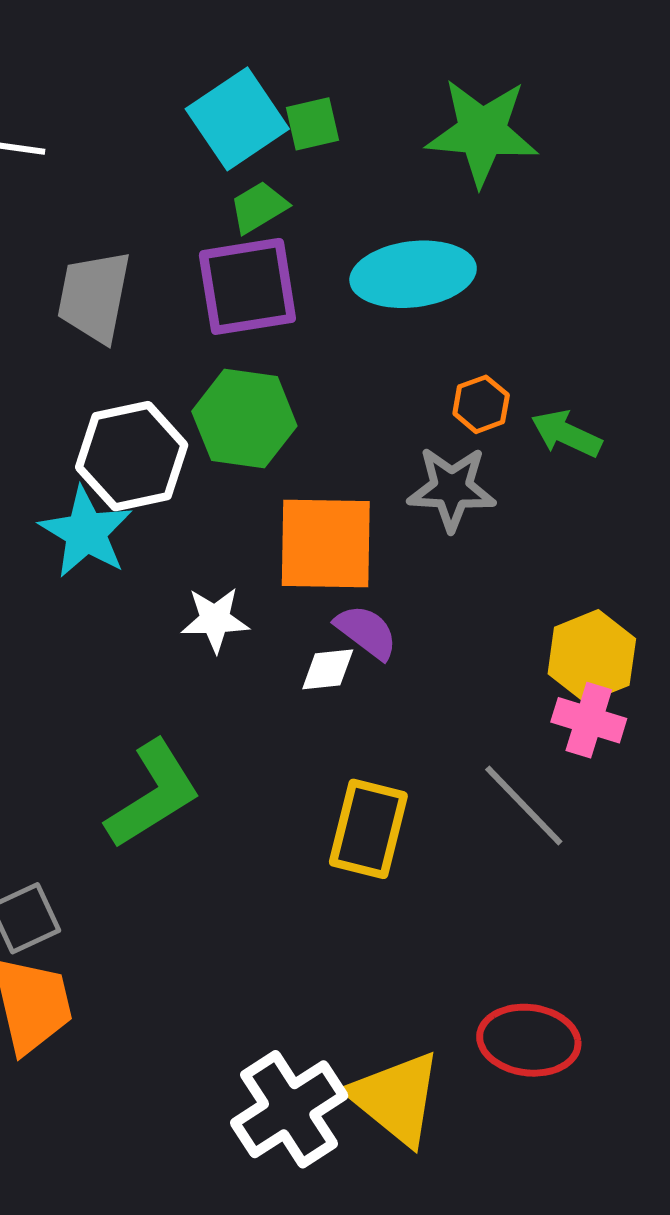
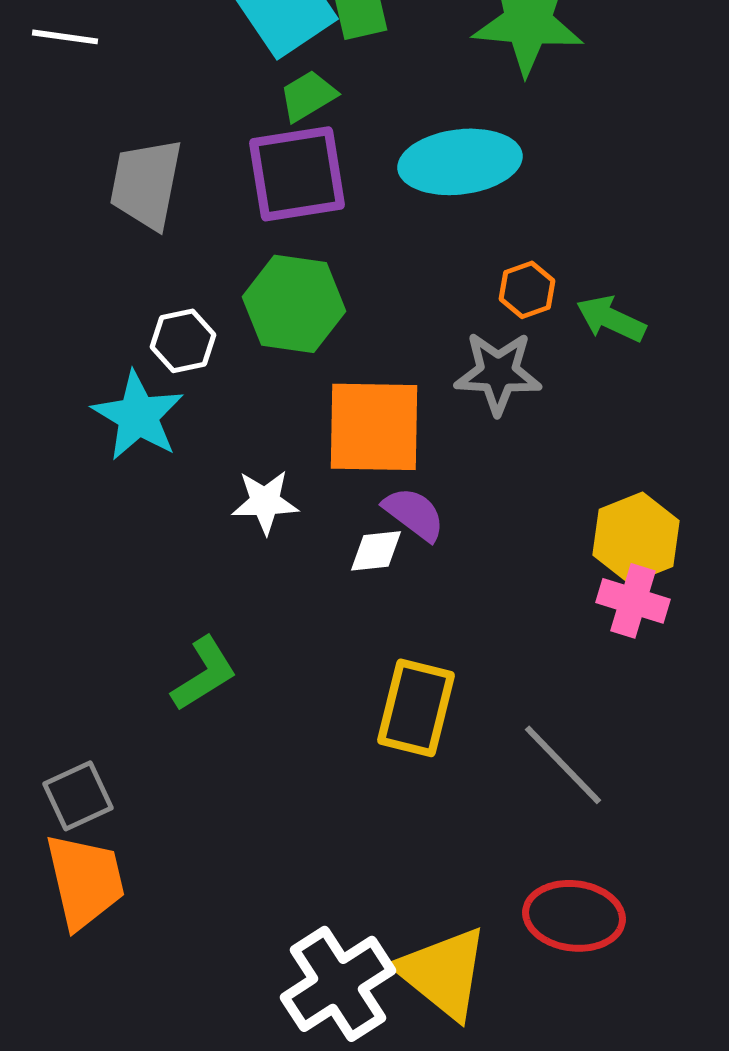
white hexagon: (132, 456) -> (183, 341), size x0.6
green L-shape: (153, 794) -> (204, 674), size x0.7
gray line: (524, 806) -> (563, 765), moved

